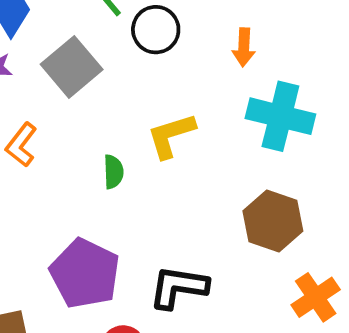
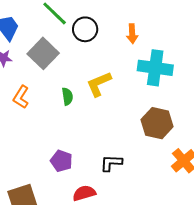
green semicircle: (113, 172) -> (67, 96), moved
purple pentagon: (85, 273) -> (61, 161), size x0.6
black L-shape: (178, 287) -> (111, 163), size x0.7

